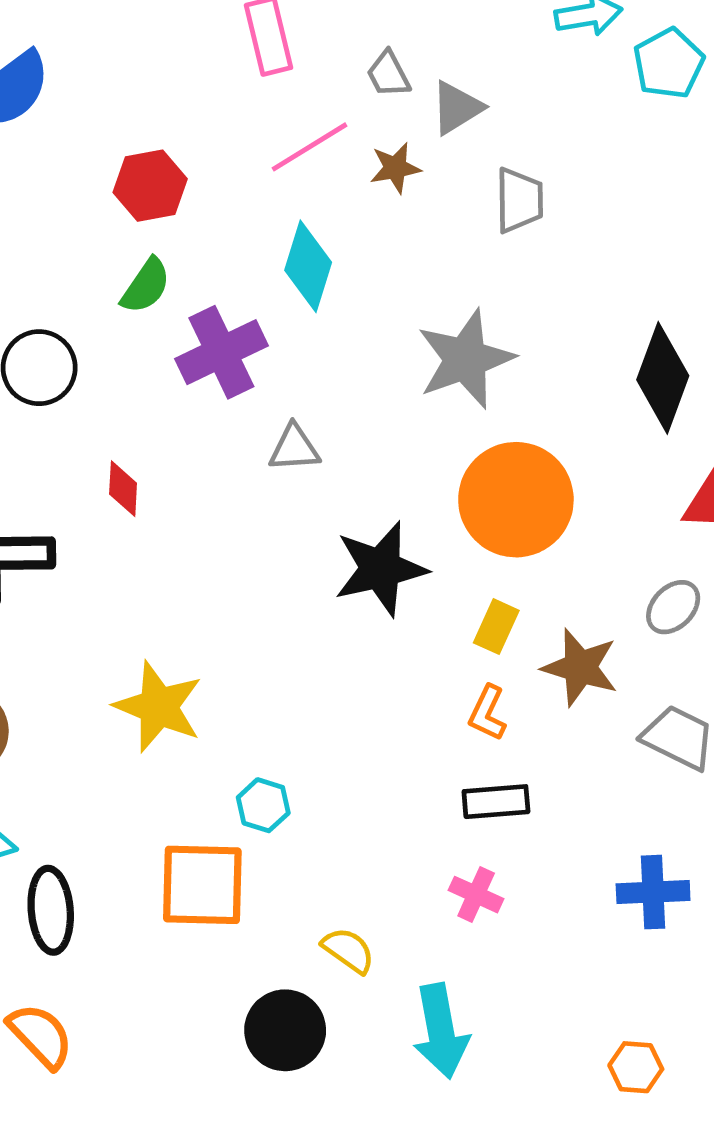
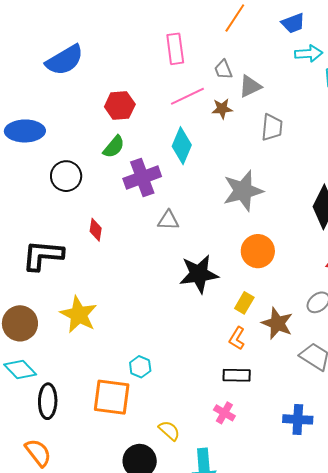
orange circle: (516, 500) -> (258, 251), size x0.7
yellow star: (158, 707) -> (79, 315), moved

